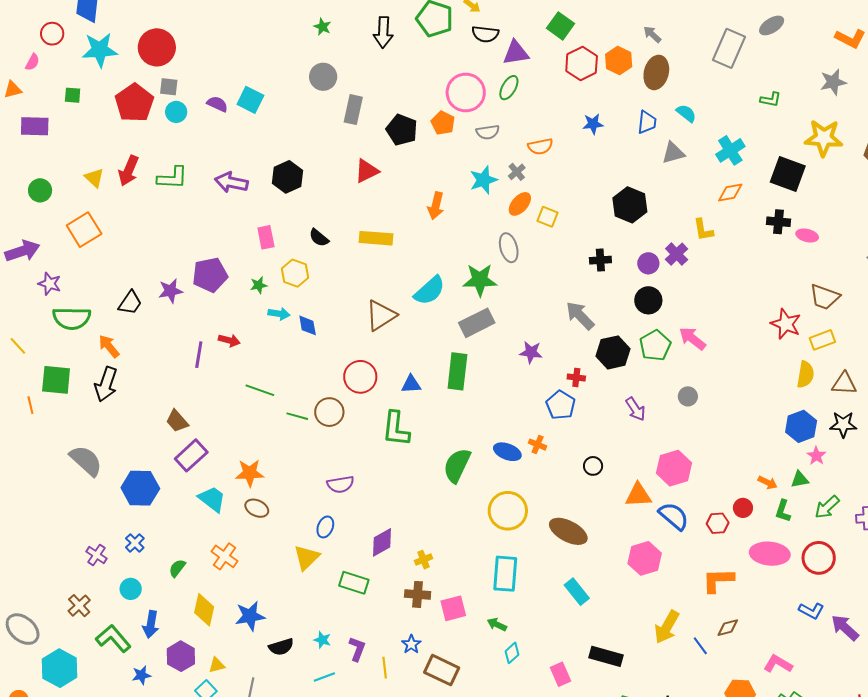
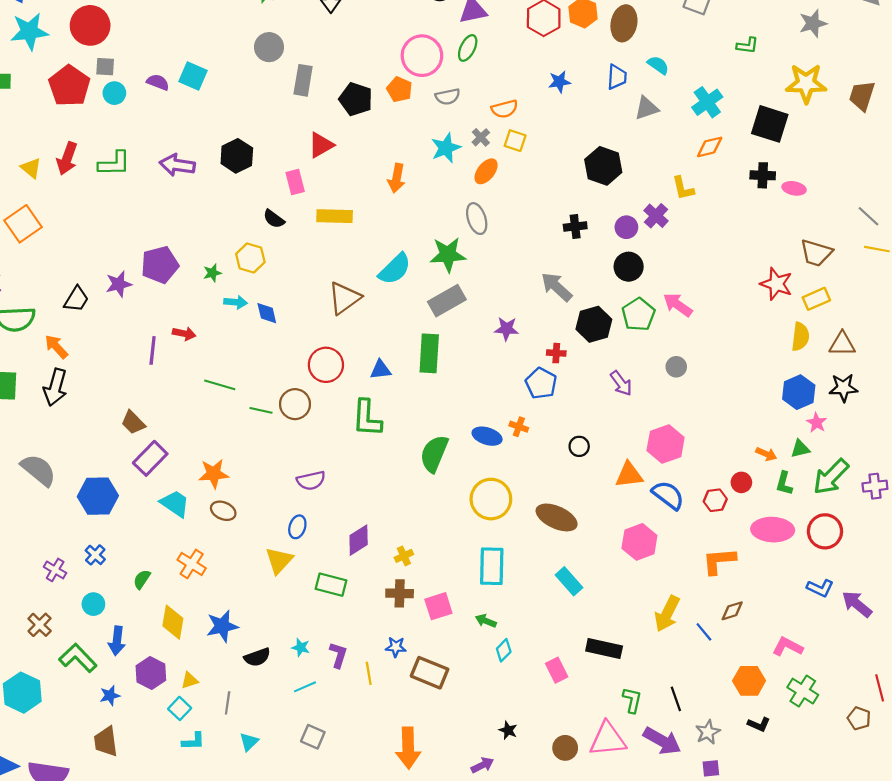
yellow square: (548, 217) -> (515, 141), moved
pink rectangle: (266, 237) -> (295, 182), moved
green arrow: (827, 507) -> (831, 477), size x1.4
blue star: (411, 644) -> (396, 647), turned -30

